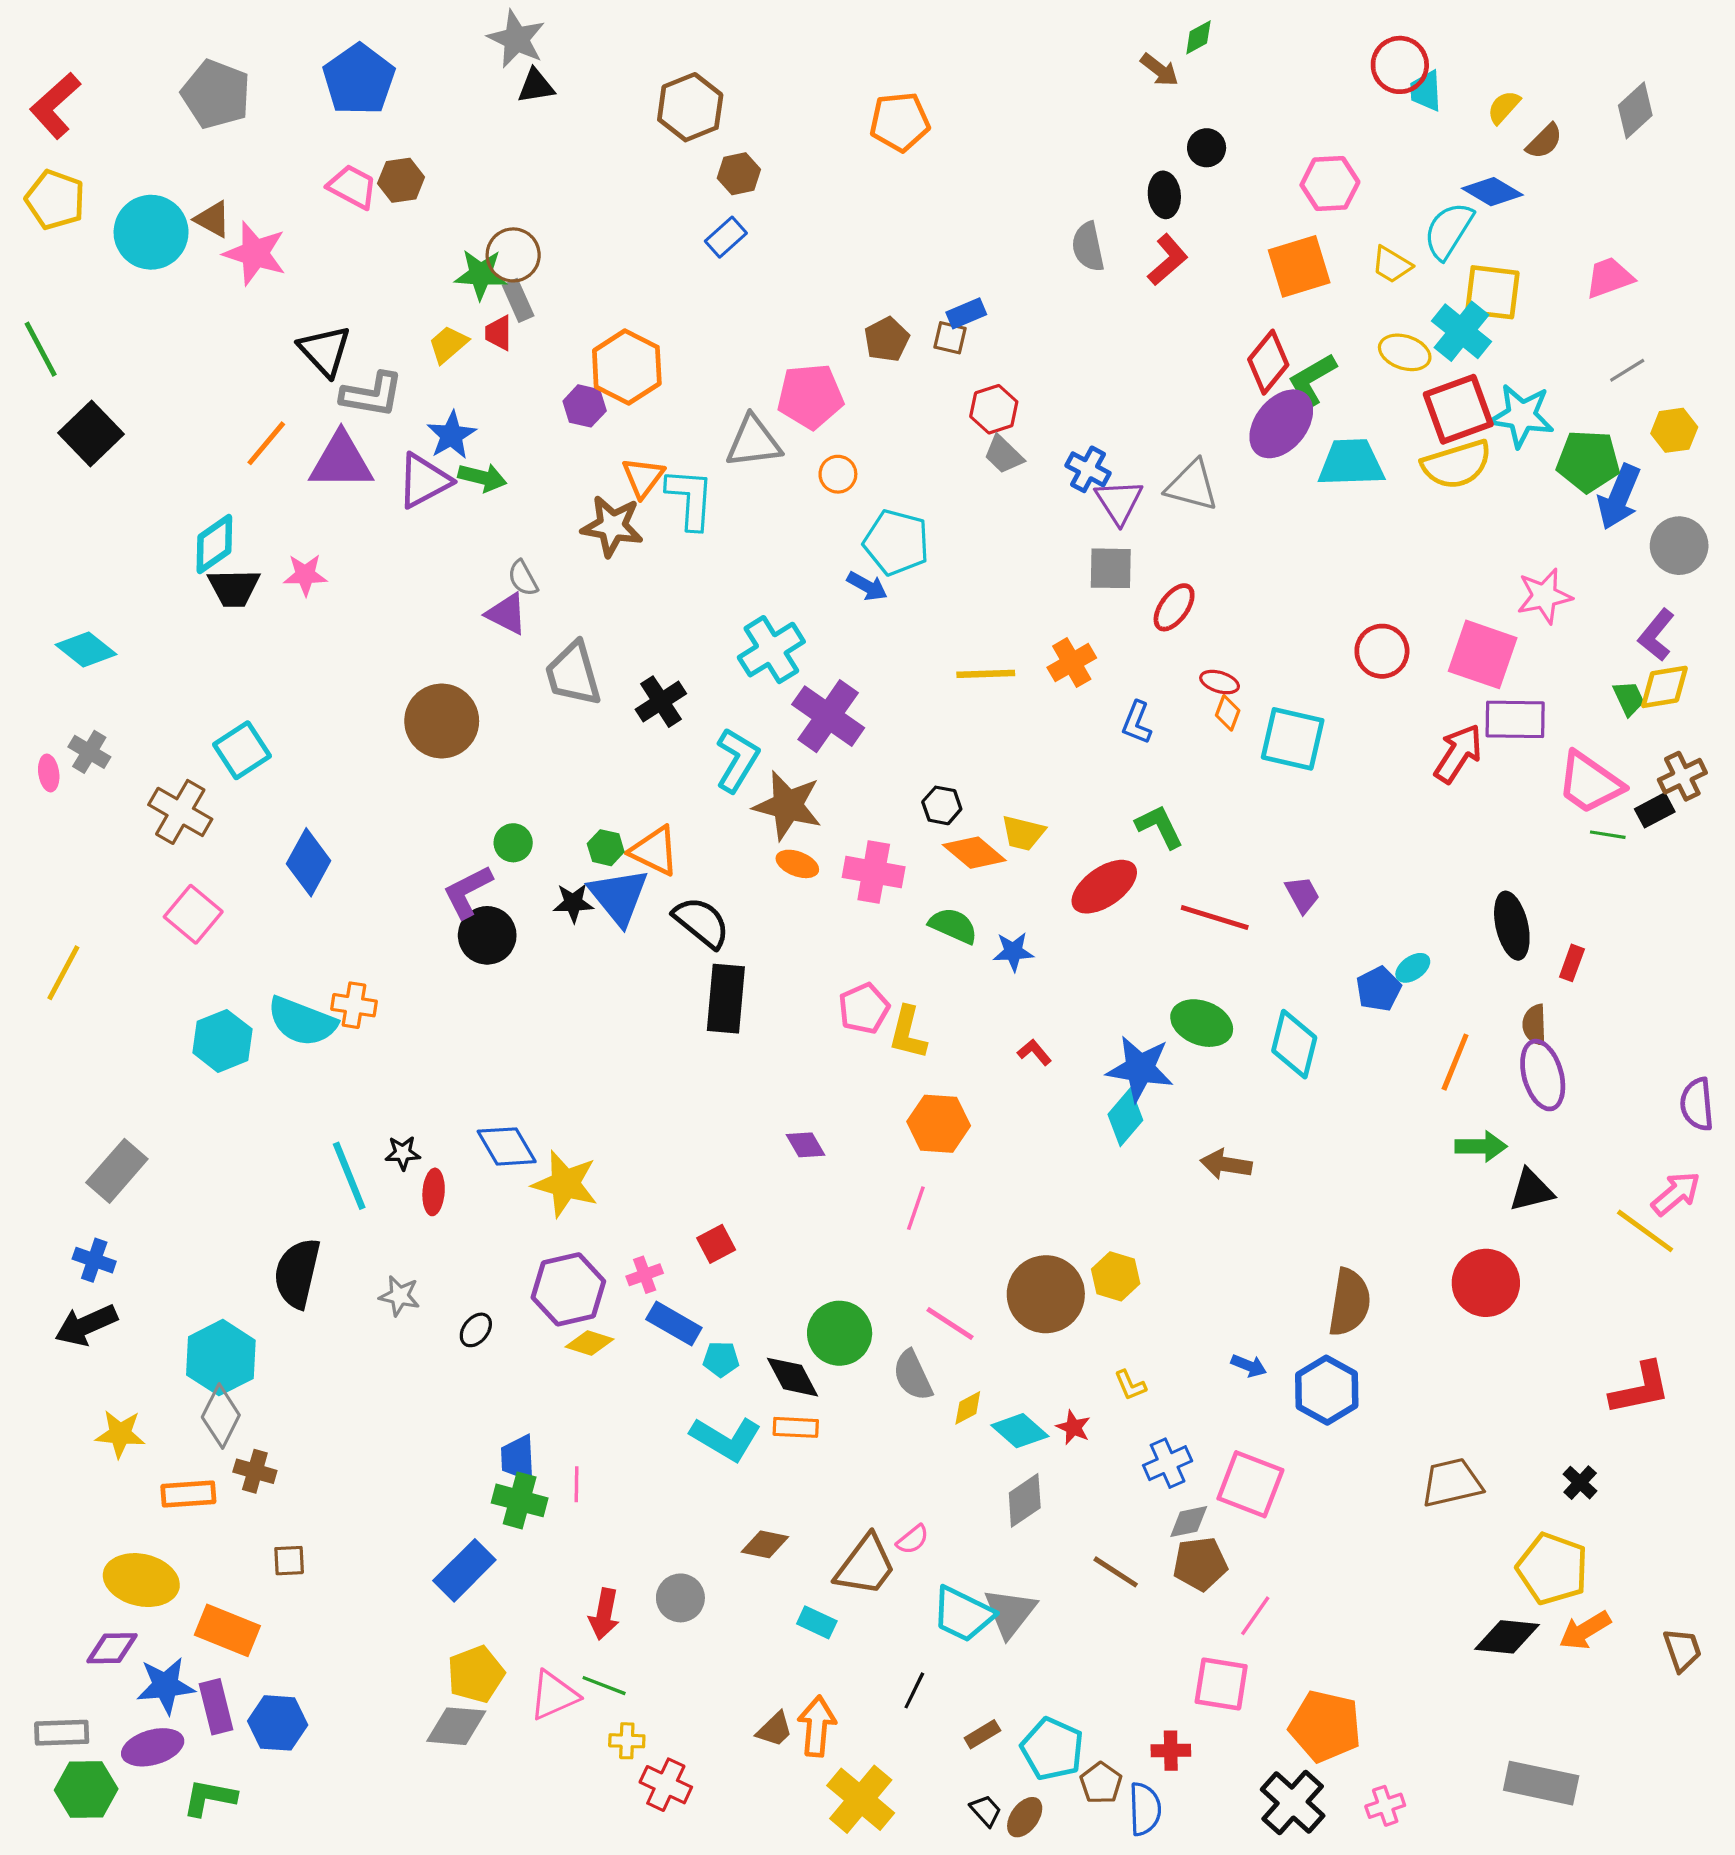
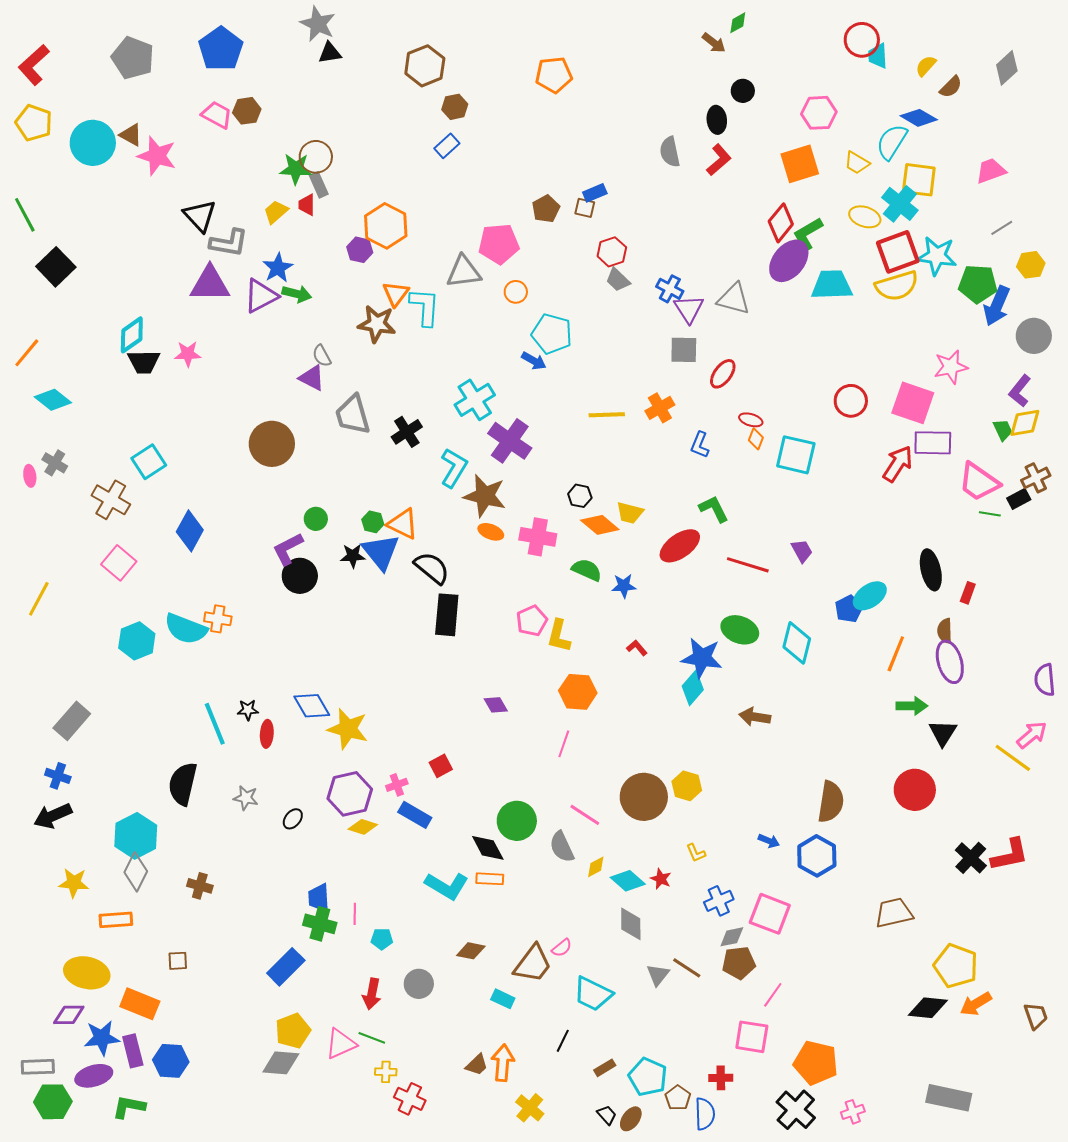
orange line: (266, 443) -> (27, 353), moved
cyan ellipse: (1413, 968) -> (870, 596), size x1.6
black triangle: (1531, 1190) -> (943, 733), turned -44
cyan pentagon: (721, 1359) -> (382, 939), moved
brown cross: (255, 1471) -> (200, 886), moved
black cross: (1580, 1483) -> (971, 858), moved, size x1.5
gray diamond: (1025, 1500) -> (631, 924), turned -56
gray triangle: (1010, 1613) -> (658, 975), moved, size x0.7
yellow cross: (861, 1799) -> (530, 1108), size x0.7

